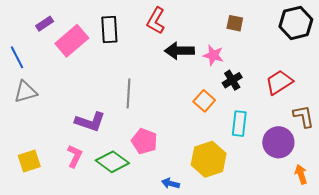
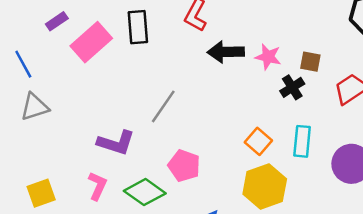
brown square: (235, 23) -> (310, 62), moved
gray line: (128, 93) -> (163, 106), turned 32
orange square: (204, 101) -> (258, 141), moved

